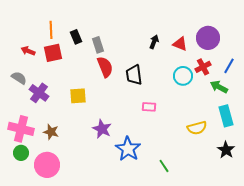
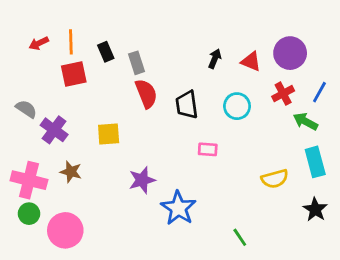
red arrow: (28, 51) -> (39, 43), moved, turned -48
cyan circle: (183, 76) -> (237, 106), moved
purple star: (102, 129) -> (142, 180), turned 30
brown star: (51, 132) -> (71, 172), moved
green line: (164, 166) -> (240, 237), moved

